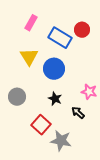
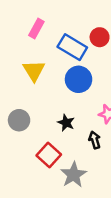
blue circle: (54, 69) -> (79, 79), moved
black arrow: (78, 113) -> (95, 140), turned 32
gray star: (61, 141) -> (74, 175), turned 30

